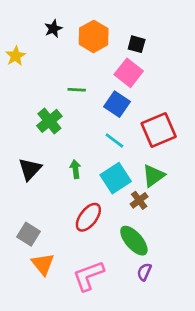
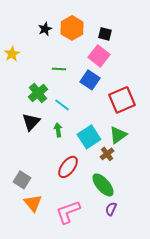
black star: (53, 29) -> (45, 29), moved
yellow star: (16, 56) -> (12, 54), moved
cyan line: (114, 140) -> (62, 105), moved
black triangle: (30, 169) -> (31, 122), moved

